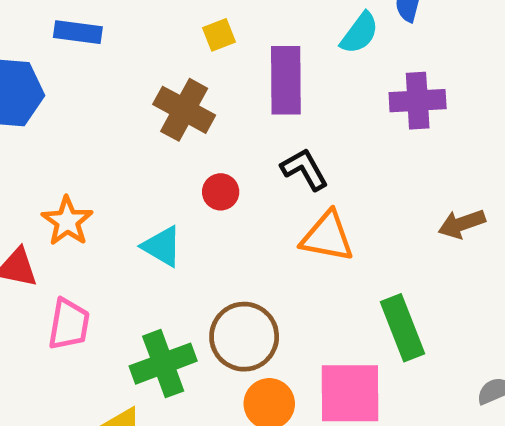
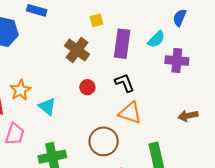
cyan semicircle: (360, 33) -> (156, 39), moved
cyan triangle: (162, 246) -> (47, 107), moved
brown circle: (244, 337) -> (104, 141), moved

